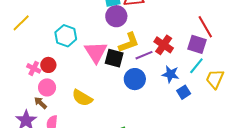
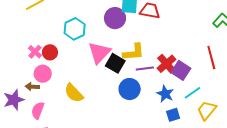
purple circle: (116, 16) -> (115, 18), moved
purple square: (197, 44) -> (181, 70), moved
brown arrow: (40, 103) -> (32, 87), turned -56

